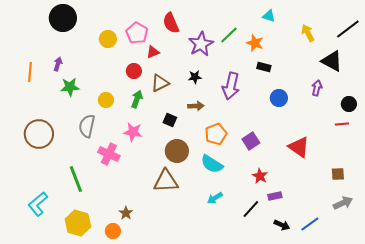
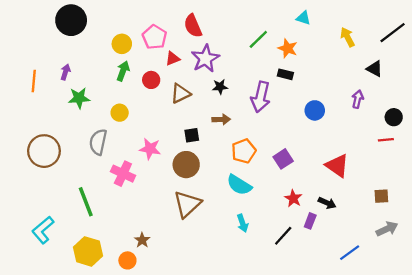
purple star: (201, 44) -> (205, 59), moved
black triangle: (332, 61) -> (375, 69), size x0.7
black rectangle: (264, 67) -> (285, 74), moved
green arrow: (137, 99) -> (123, 71), moved
black square: (170, 120) -> (192, 135), turned -32
brown circle: (177, 151) -> (186, 165), moved
brown triangle: (166, 181) -> (187, 204), turned -40
purple rectangle: (275, 196) -> (310, 221), turned -56
cyan arrow: (215, 198) -> (243, 223), turned -77
black arrow: (282, 225) -> (327, 203), moved

